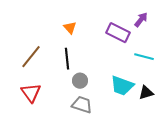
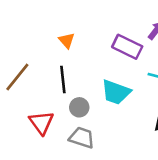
cyan trapezoid: (122, 86) -> (116, 92), moved
red triangle: (31, 93) -> (41, 122), moved

